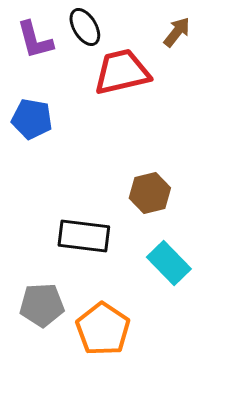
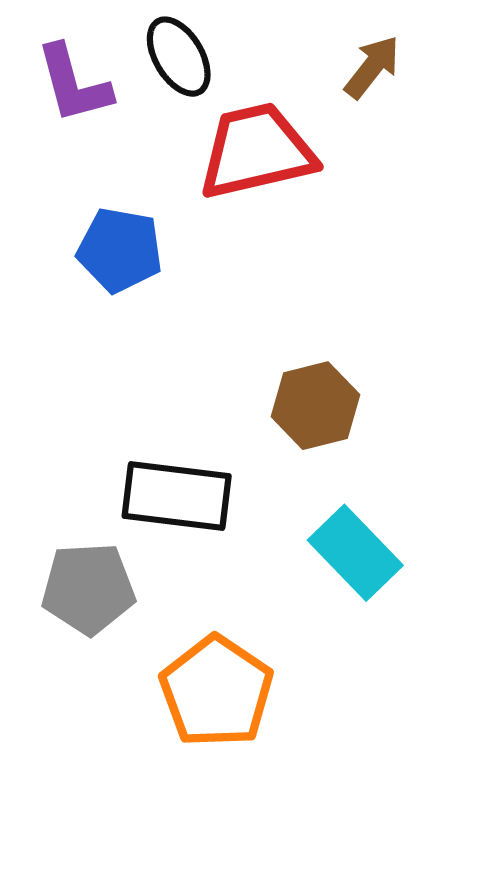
blue pentagon: (32, 119) -> (120, 250), moved
gray pentagon: (42, 305) -> (88, 588), moved

